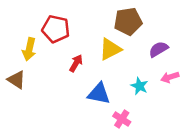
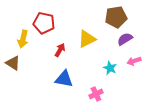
brown pentagon: (128, 21) -> (116, 17), moved
blue triangle: (99, 94) -> (64, 79), moved
pink cross: (122, 119) -> (96, 94), turned 32

